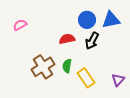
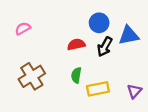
blue triangle: (111, 20) -> (129, 35), moved
brown cross: (43, 67) -> (32, 76), moved
yellow rectangle: (86, 78) -> (98, 89), turned -66

